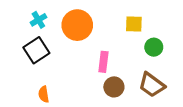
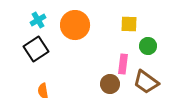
pink rectangle: (103, 62) -> (123, 64), moved

